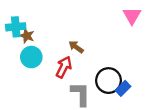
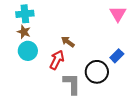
cyan cross: (16, 27) -> (25, 14), moved
blue rectangle: (123, 88) -> (117, 56), moved

